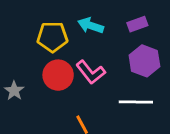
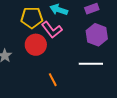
pink L-shape: (91, 72) -> (52, 30), moved

